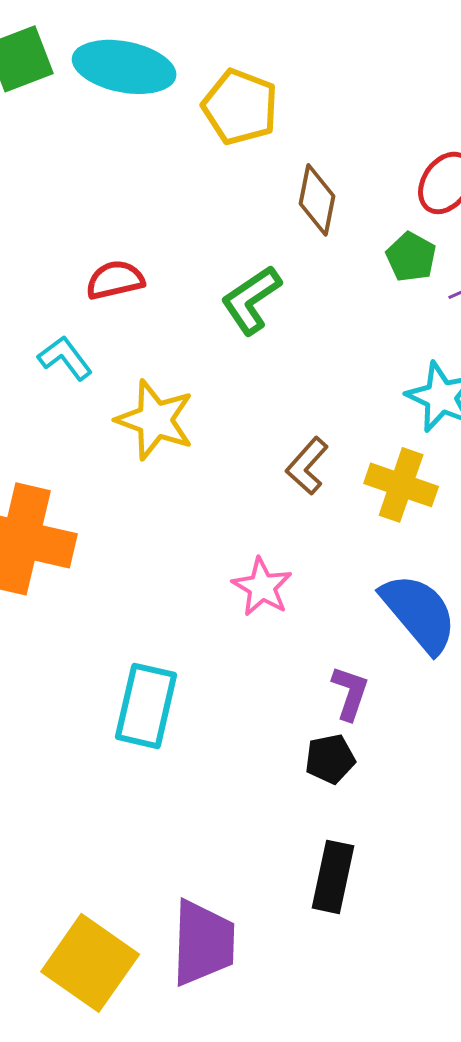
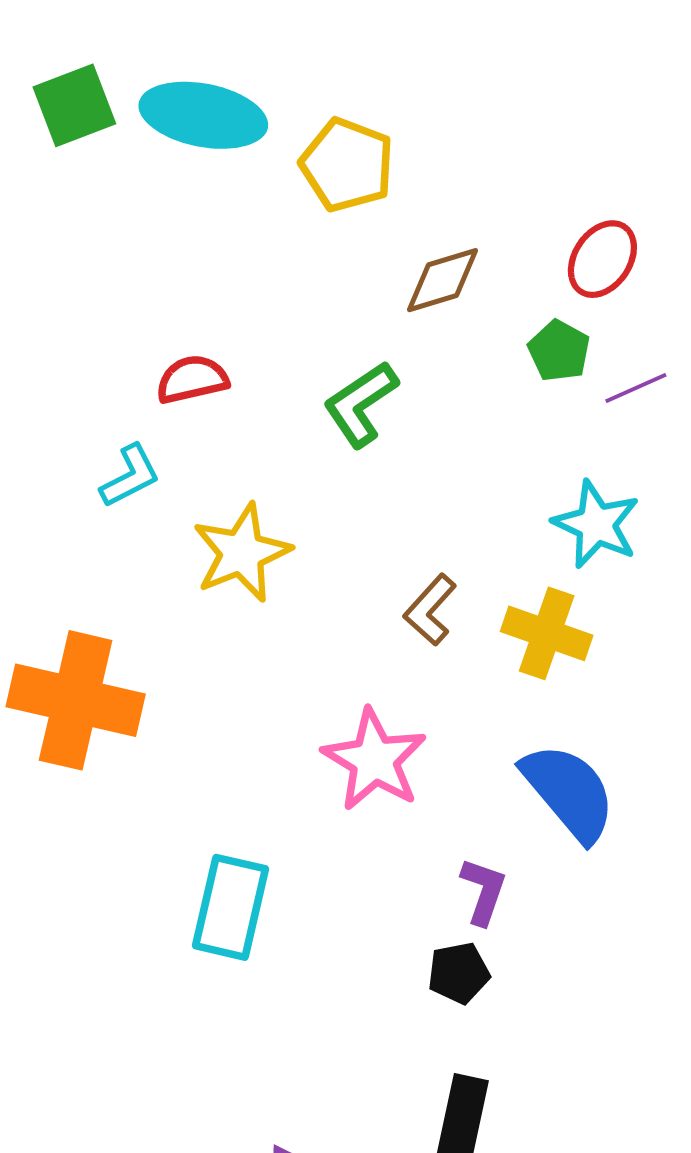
brown diamond: (317, 200) -> (443, 280), turned 62
cyan L-shape: (65, 358) -> (130, 476), turned 100
yellow star: (155, 420) -> (242, 553), turned 30
pink star: (262, 587) -> (374, 760), size x1.4

